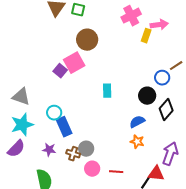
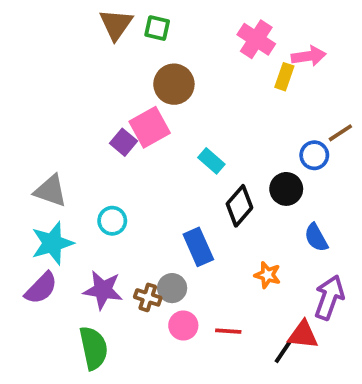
pink cross: (131, 16) -> (256, 39), turned -30
cyan rectangle: (107, 91) -> (211, 161), moved, turned -48
black diamond: (166, 110) -> (239, 206), moved
blue semicircle: (137, 122) -> (316, 238), moved, turned -91
blue rectangle: (64, 127) -> (198, 247), moved
purple star: (49, 150) -> (103, 290), size x1.5

